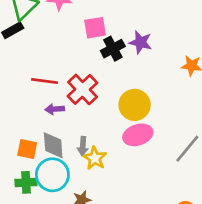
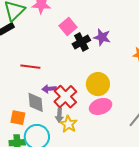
pink square: (95, 28) -> (68, 26), turned -30
red cross: (83, 89) -> (65, 97), moved
purple arrow: (55, 109) -> (49, 89), moved
gray diamond: (53, 145) -> (36, 102), moved

